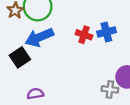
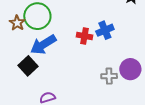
gray cross: (110, 89) -> (109, 76), moved

